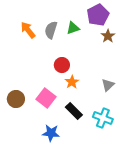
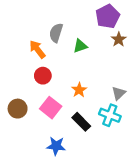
green triangle: (73, 28) -> (80, 46), moved
orange arrow: (28, 30) -> (37, 49), moved
red circle: (62, 65) -> (43, 76), moved
cyan cross: (103, 118) -> (110, 115), moved

